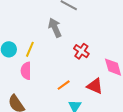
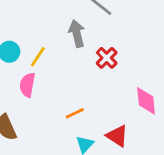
red cross: (81, 51) -> (107, 58), moved
red triangle: (95, 86) -> (117, 136), moved

